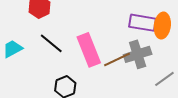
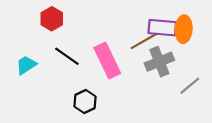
brown line: (117, 60) -> (144, 41), moved

